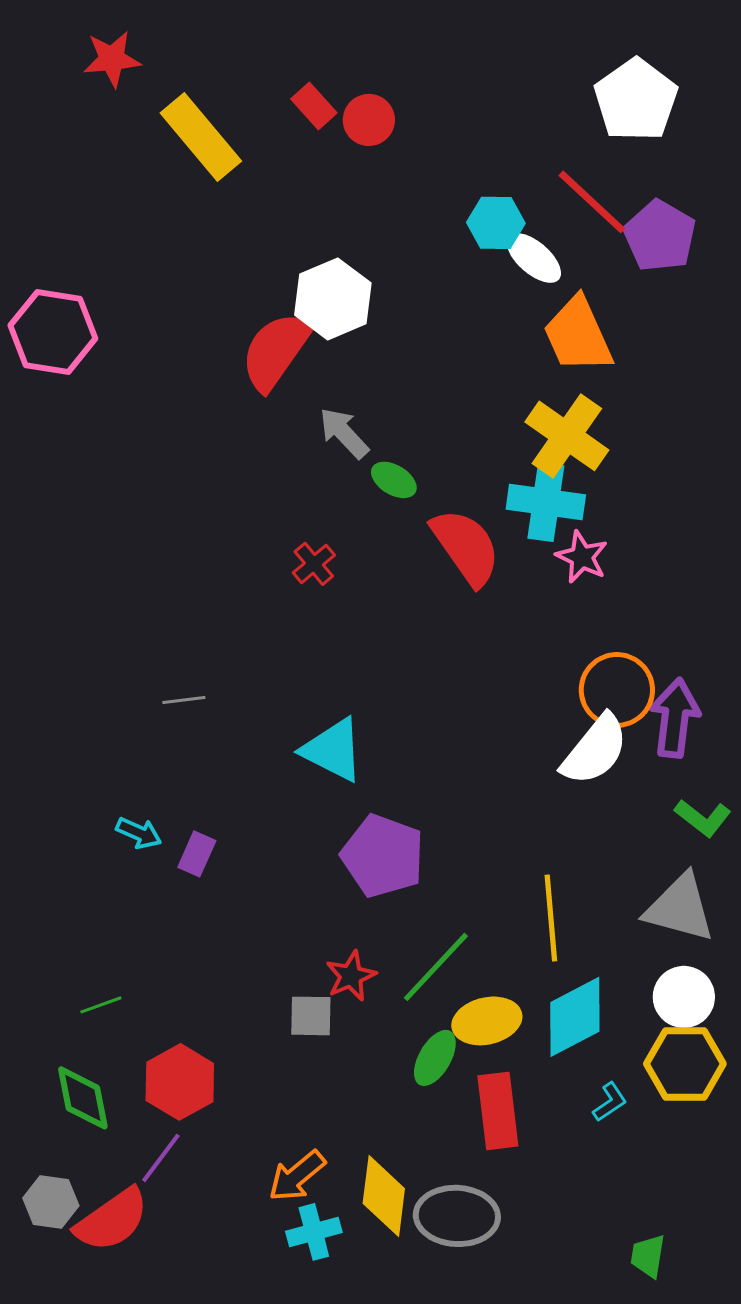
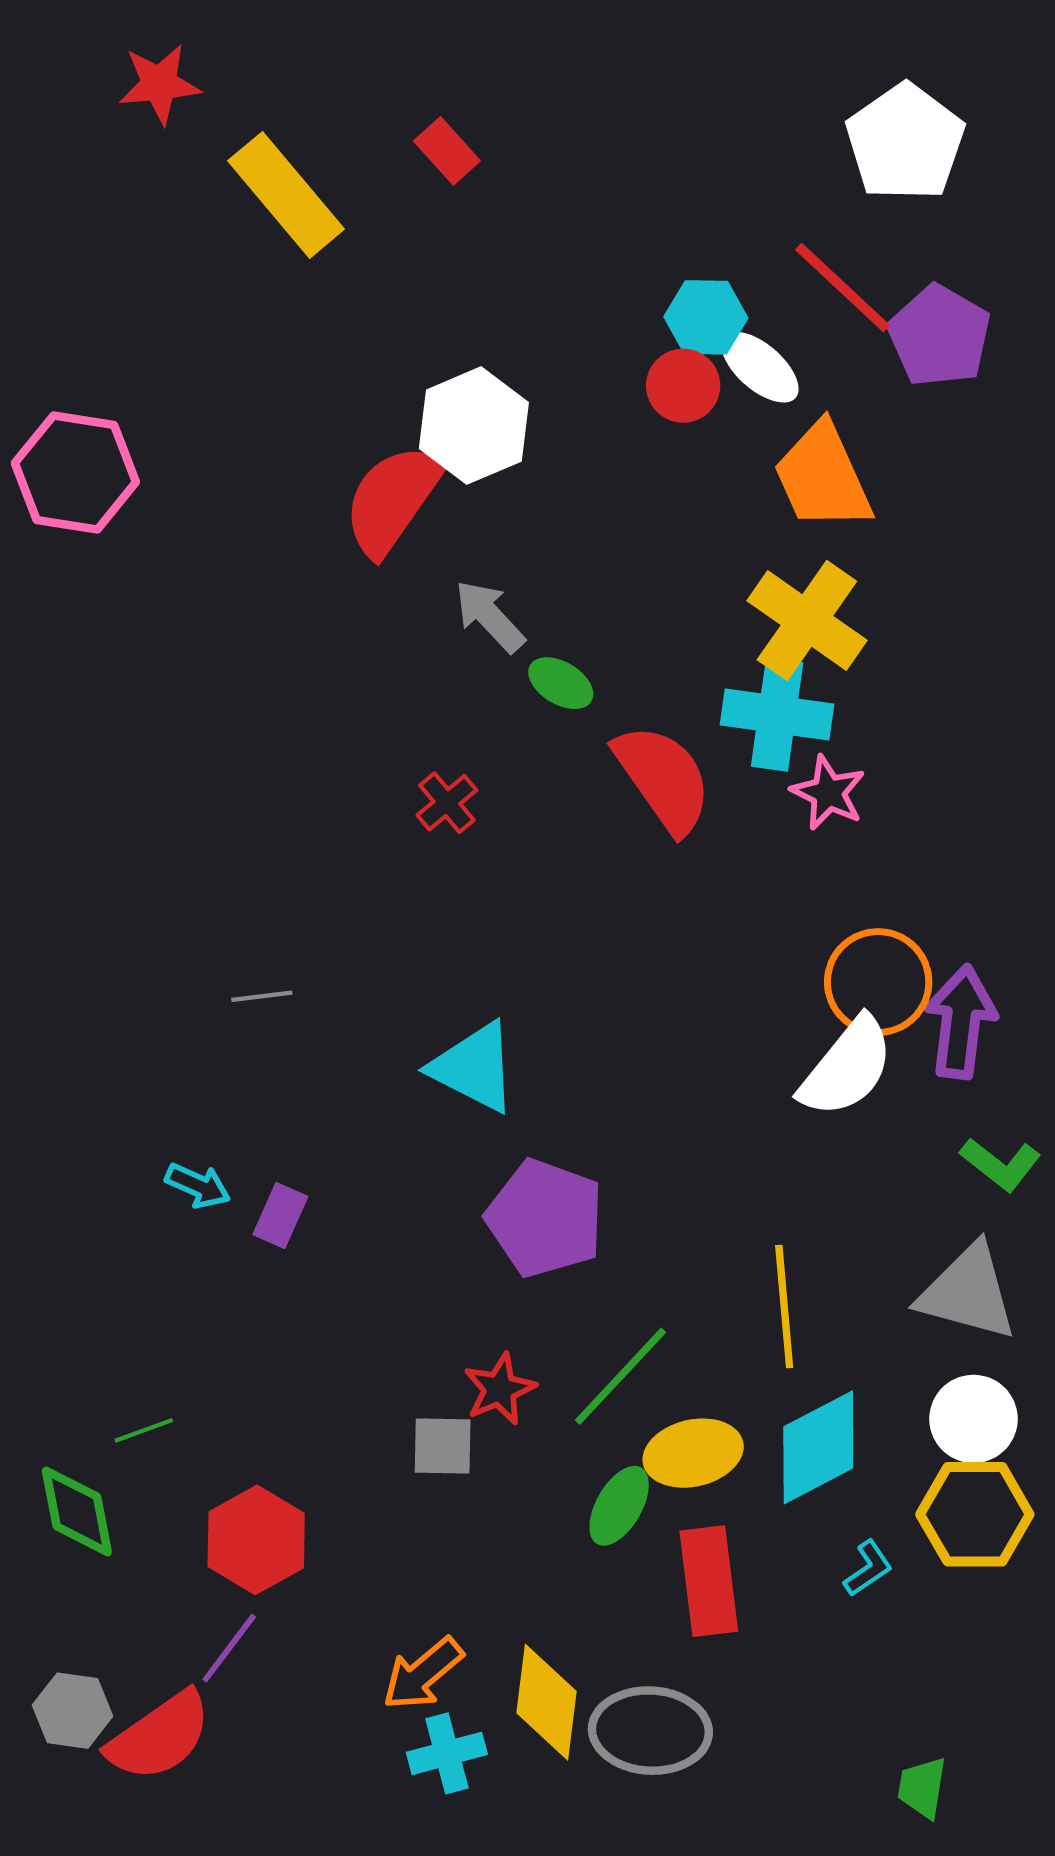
red circle: (369, 120) -> (683, 386), moved
green diamond: (83, 1098) -> (77, 1511), moved

